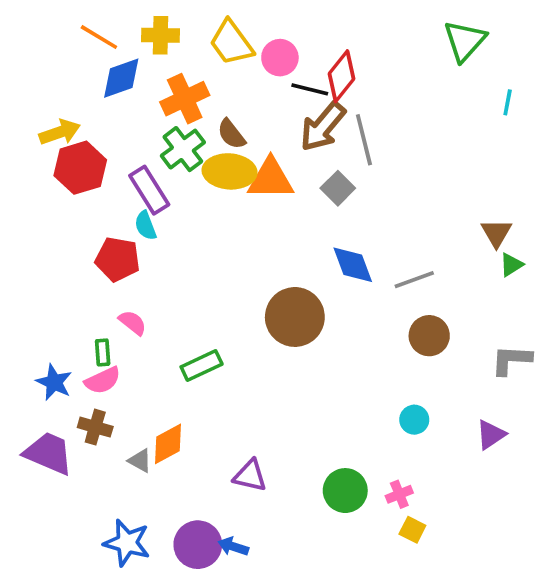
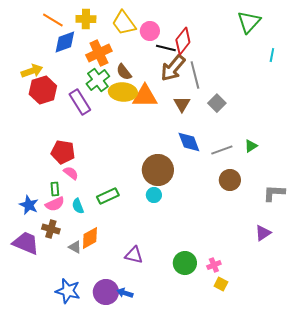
gray square: (338, 188) -> (217, 103), moved
cyan semicircle: (146, 226) -> (78, 206), moved
brown triangle: (496, 233) -> (182, 104), moved
red pentagon: (118, 259) -> (63, 152), moved
green triangle: (511, 265) -> (251, 146), moved
cyan circle: (414, 420) -> (154, 195), moved

